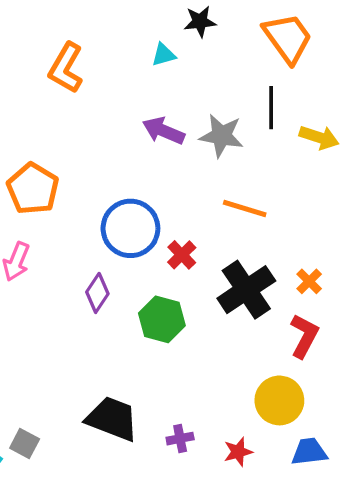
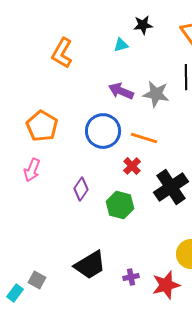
orange line: (245, 209) -> (144, 138), moved
blue circle: (130, 228) -> (103, 131), moved
black trapezoid: (112, 419) -> (90, 265), turned 128
red star: (238, 452) -> (166, 285), size x1.6

